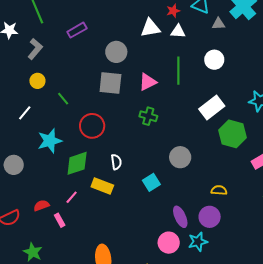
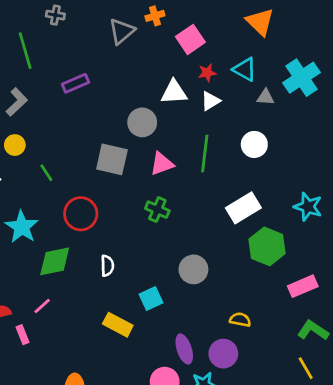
white triangle: (178, 31) -> (210, 101), turned -42
gray circle: (116, 52) -> (142, 122), moved
cyan star: (50, 141) -> (22, 227), turned -30
yellow rectangle: (102, 186) -> (118, 325), moved

